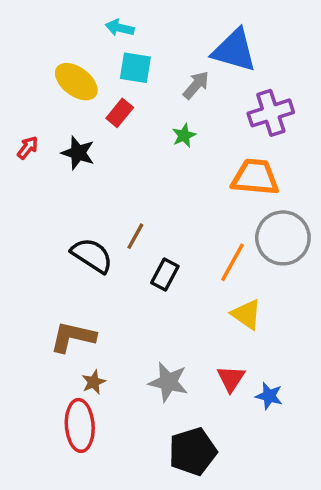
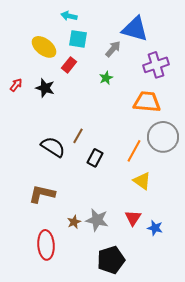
brown star: (94, 382) -> (74, 222), moved

